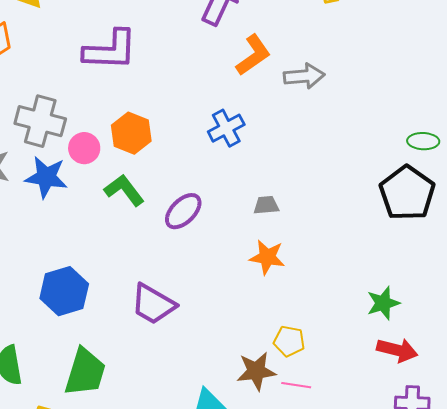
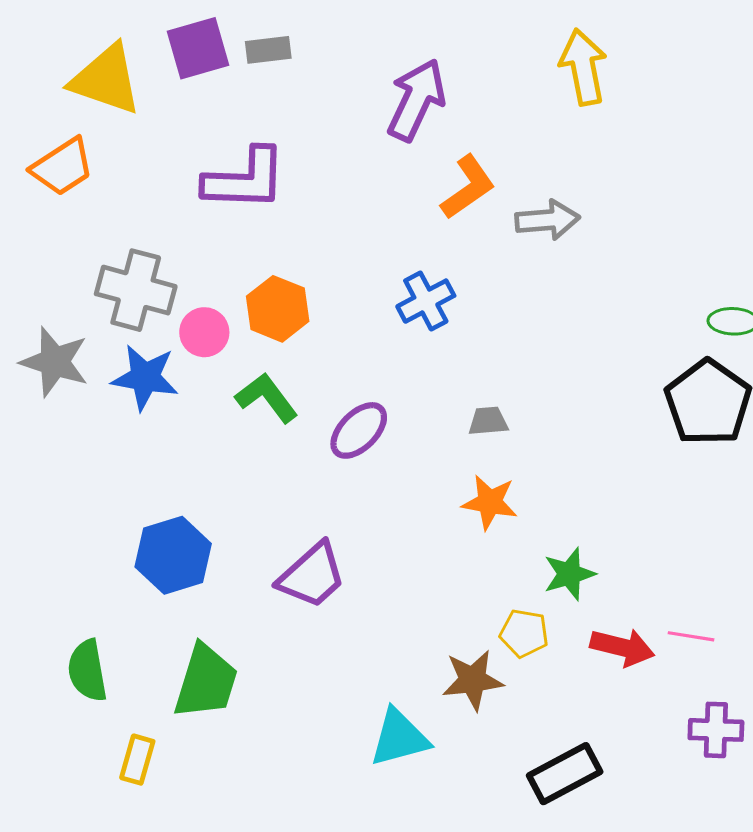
green star: (383, 303) -> (569, 574), moved
purple trapezoid: (153, 304) -> (312, 576), turned -72
red arrow: (397, 350) -> (622, 647), moved
pink line: (296, 385) -> (691, 636), moved

